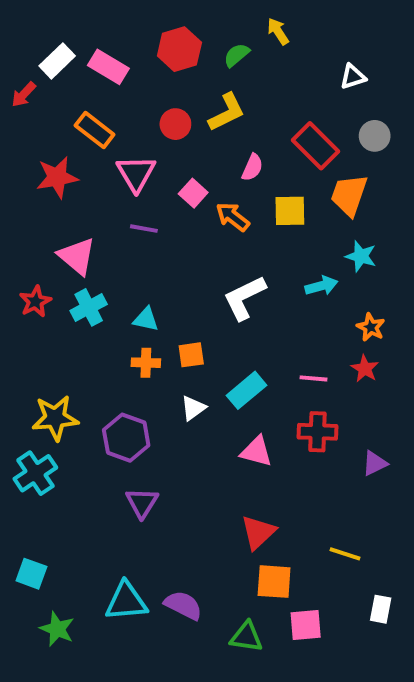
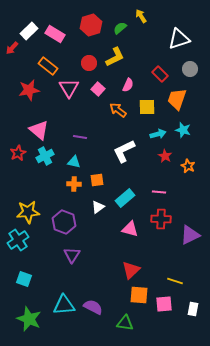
white triangle: (353, 77) -> (179, 39), size x1.6
red rectangle: (315, 146) -> (160, 74), size x0.7
pink square: (193, 193) -> (98, 89), moved
purple line: (144, 229) -> (80, 137), moved
cyan arrow: (321, 286) -> (158, 134), moved
red star: (365, 369) -> (165, 156), moved
purple triangle: (375, 463) -> (190, 235), size x1.5
cyan square: (31, 574) -> (24, 279), moved
pink square: (306, 625) -> (164, 304), moved
green star: (57, 629) -> (29, 319), size x1.4

